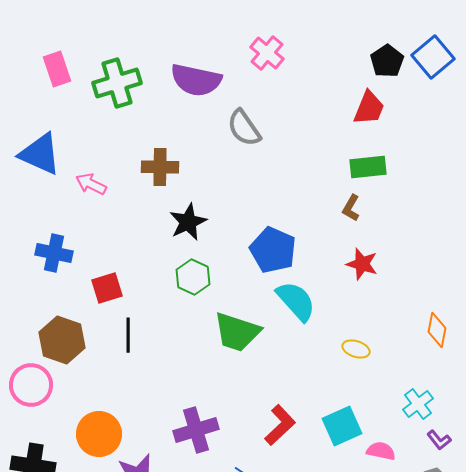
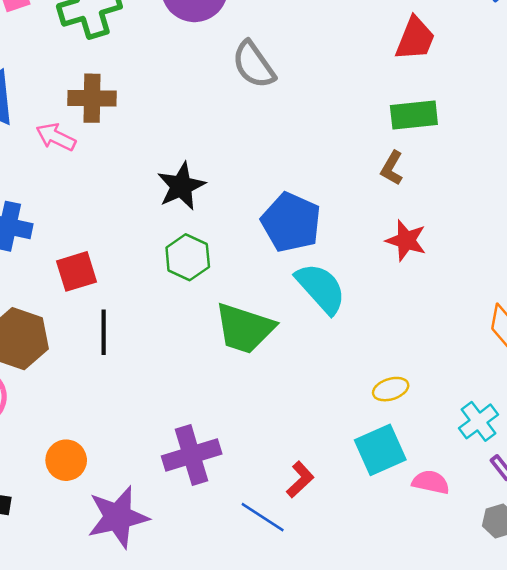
brown cross: (160, 167) -> (92, 98), moved
yellow ellipse: (356, 349) -> (391, 389), moved, turned -36
red L-shape: (280, 425) -> (300, 480), moved, size x0.7
orange circle: (99, 434) -> (66, 460), size x0.7

